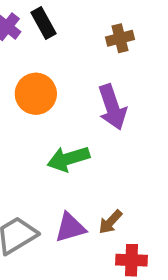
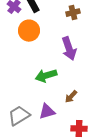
orange circle: (36, 94) -> (29, 31), moved
brown arrow: (110, 222) -> (71, 97), moved

